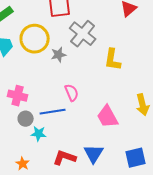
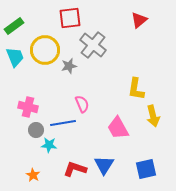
yellow L-shape: (113, 60) -> (136, 89), moved

